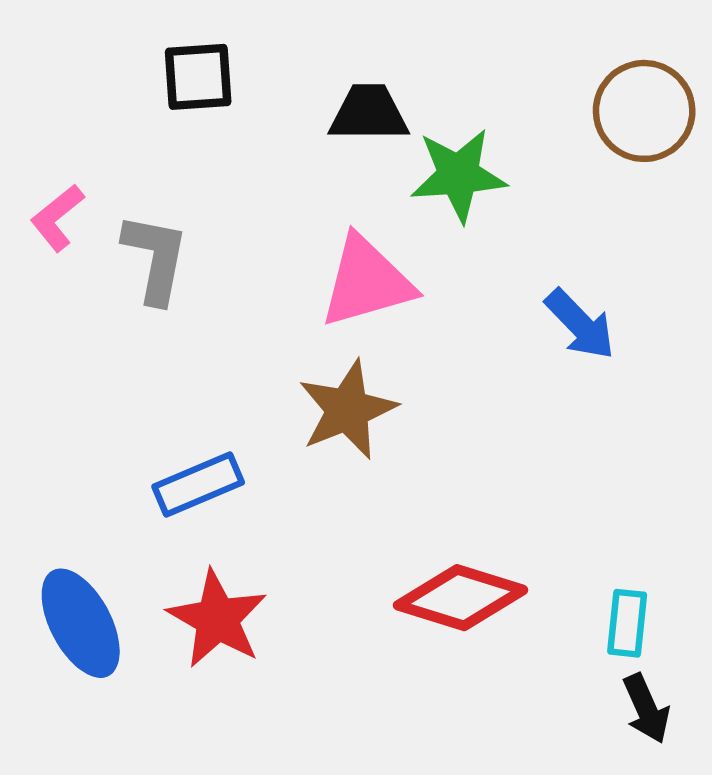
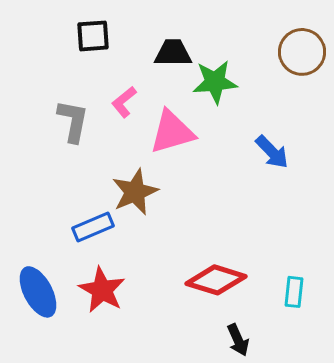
pink L-shape: (57, 218) -> (124, 102), moved
brown star: (347, 410) -> (135, 192), moved
black arrow: (646, 709) -> (238, 340), moved

